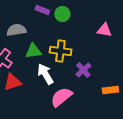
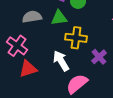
green triangle: (33, 51) -> (59, 18), moved

